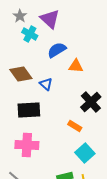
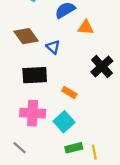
orange rectangle: (75, 126) -> (69, 92), moved
cyan square: (85, 153) -> (64, 122), moved

